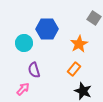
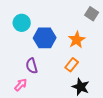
blue hexagon: (47, 29) -> (45, 38), moved
cyan circle: (24, 43) -> (22, 23), moved

